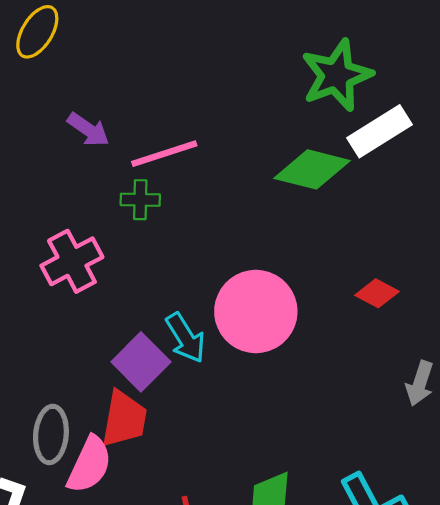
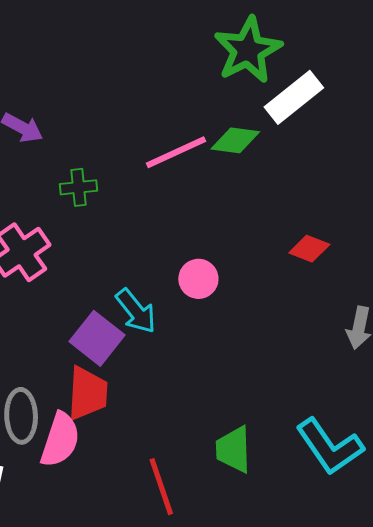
pink line: (164, 154) -> (176, 152), moved
green diamond: (312, 169) -> (235, 140), size x0.7
pink circle: (256, 311) -> (198, 279), size x0.5

